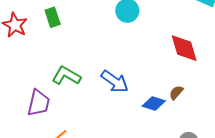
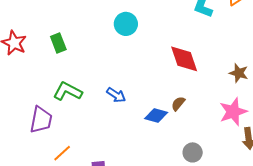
green rectangle: (53, 17) -> (58, 43), moved
blue arrow: (115, 81) -> (116, 95), size x0.7

